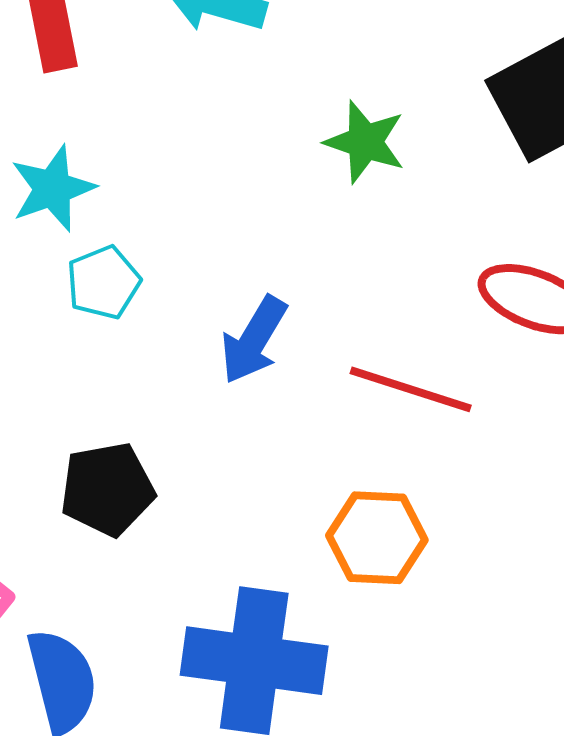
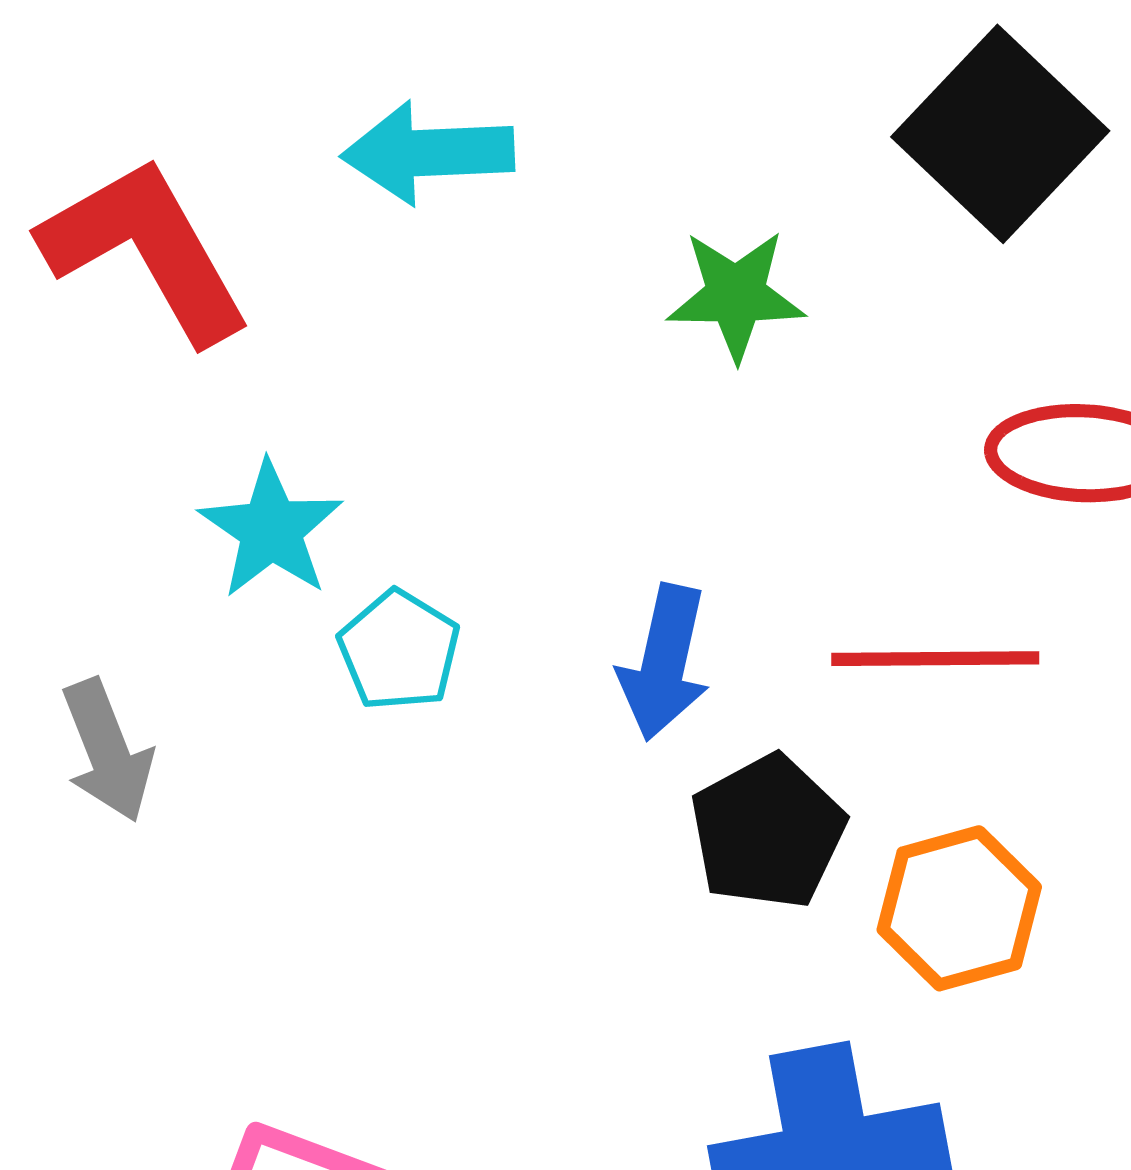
black pentagon: (107, 489) -> (768, 832), moved

